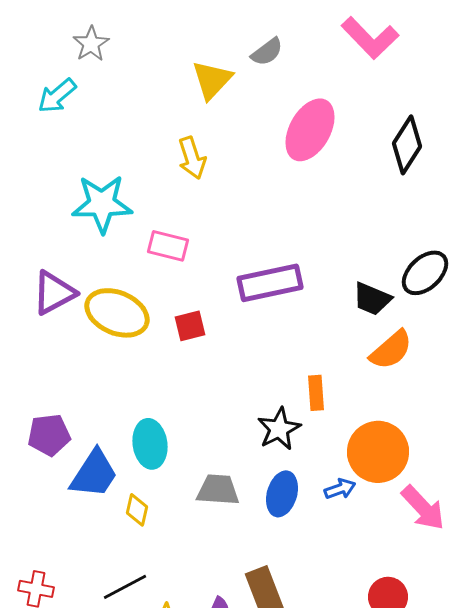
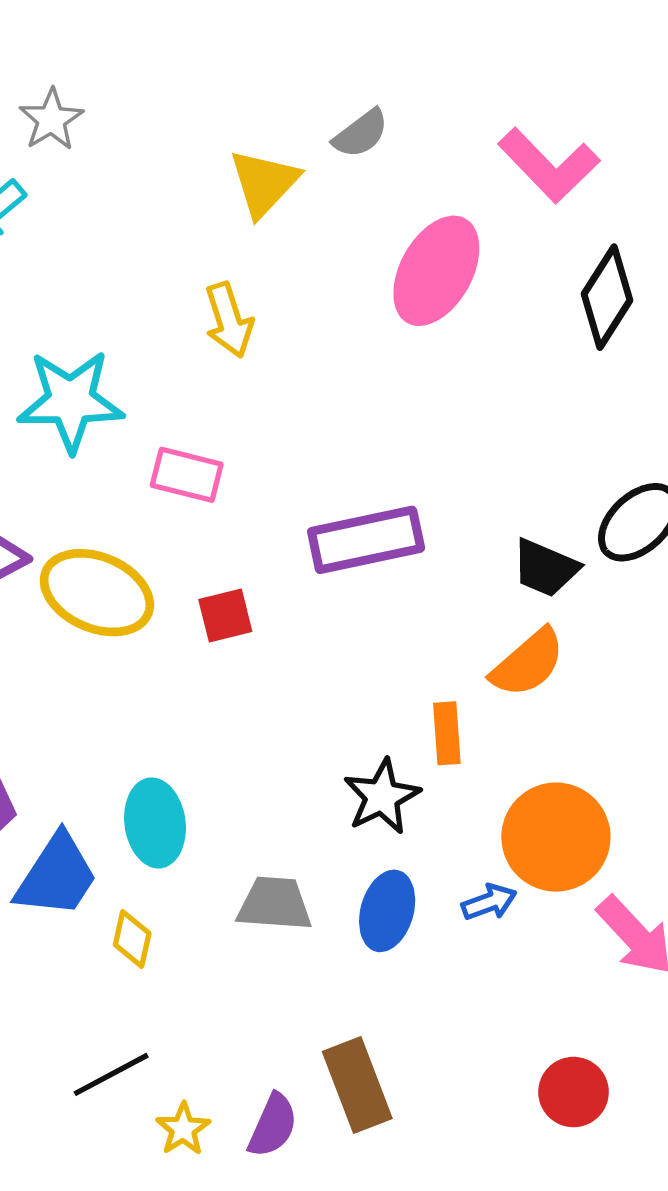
pink L-shape: (370, 38) -> (549, 165), moved
orange semicircle: (391, 350) -> (528, 663), moved

